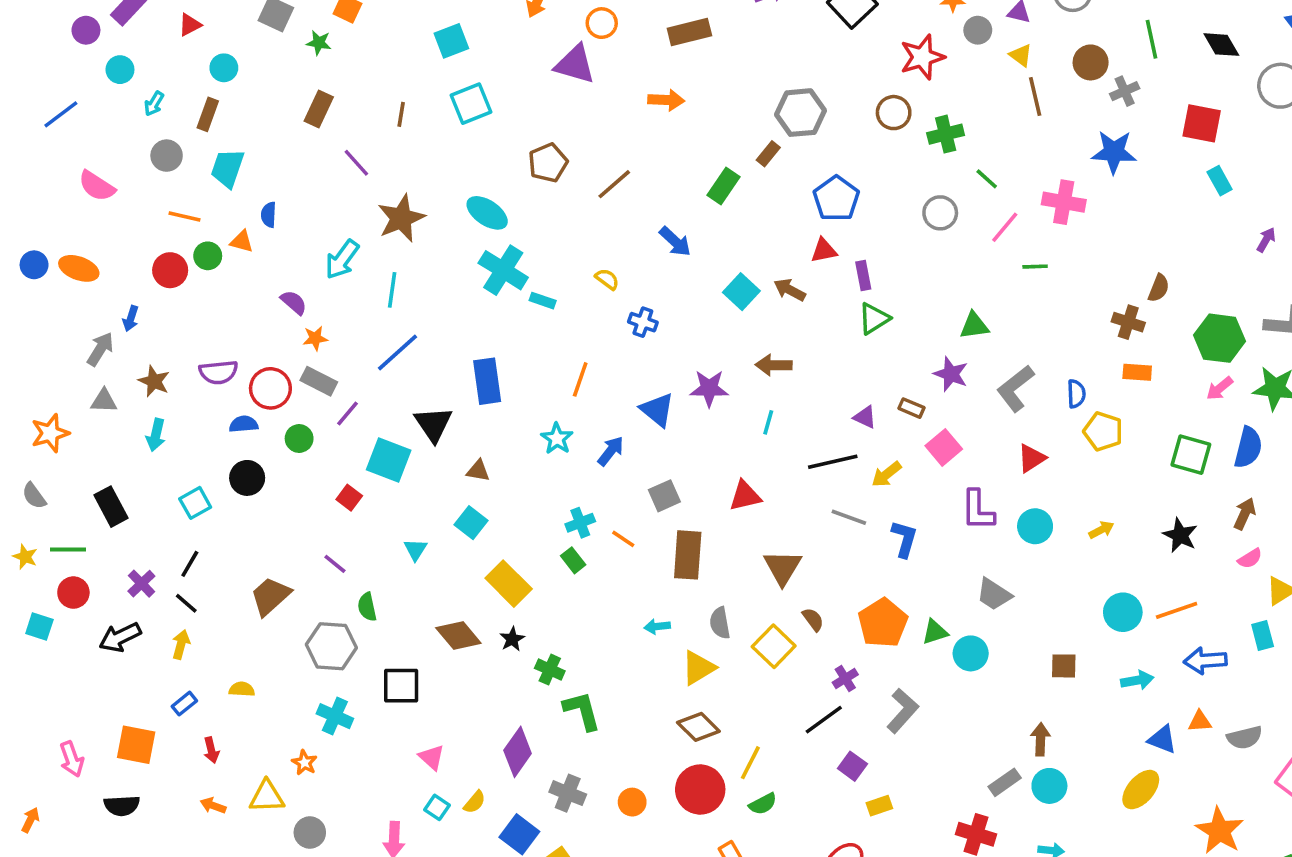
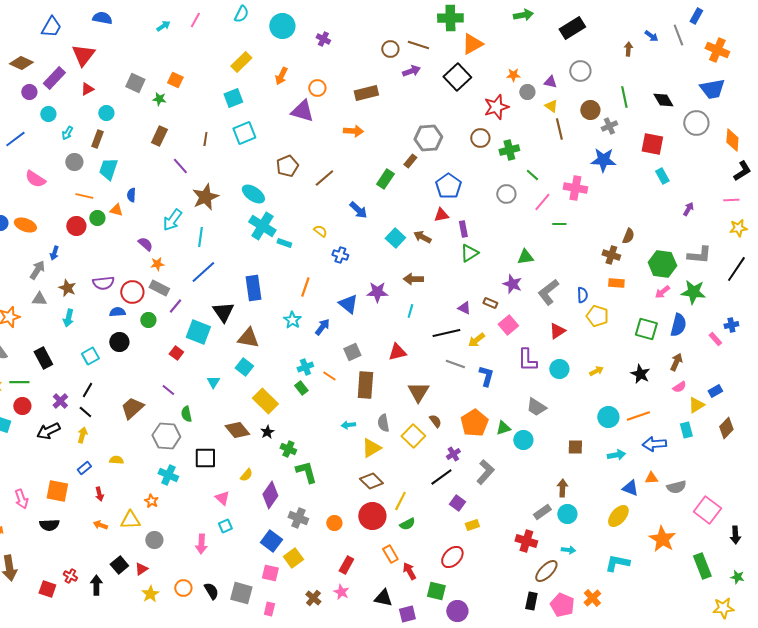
brown triangle: (478, 471) -> (248, 338), size x1.6
yellow semicircle: (475, 802) -> (246, 475), moved
cyan square: (437, 807) -> (225, 526), turned 32

